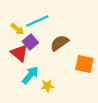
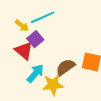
brown semicircle: (59, 43) -> (65, 67), moved
yellow star: (47, 86) -> (53, 85), size x1.5

